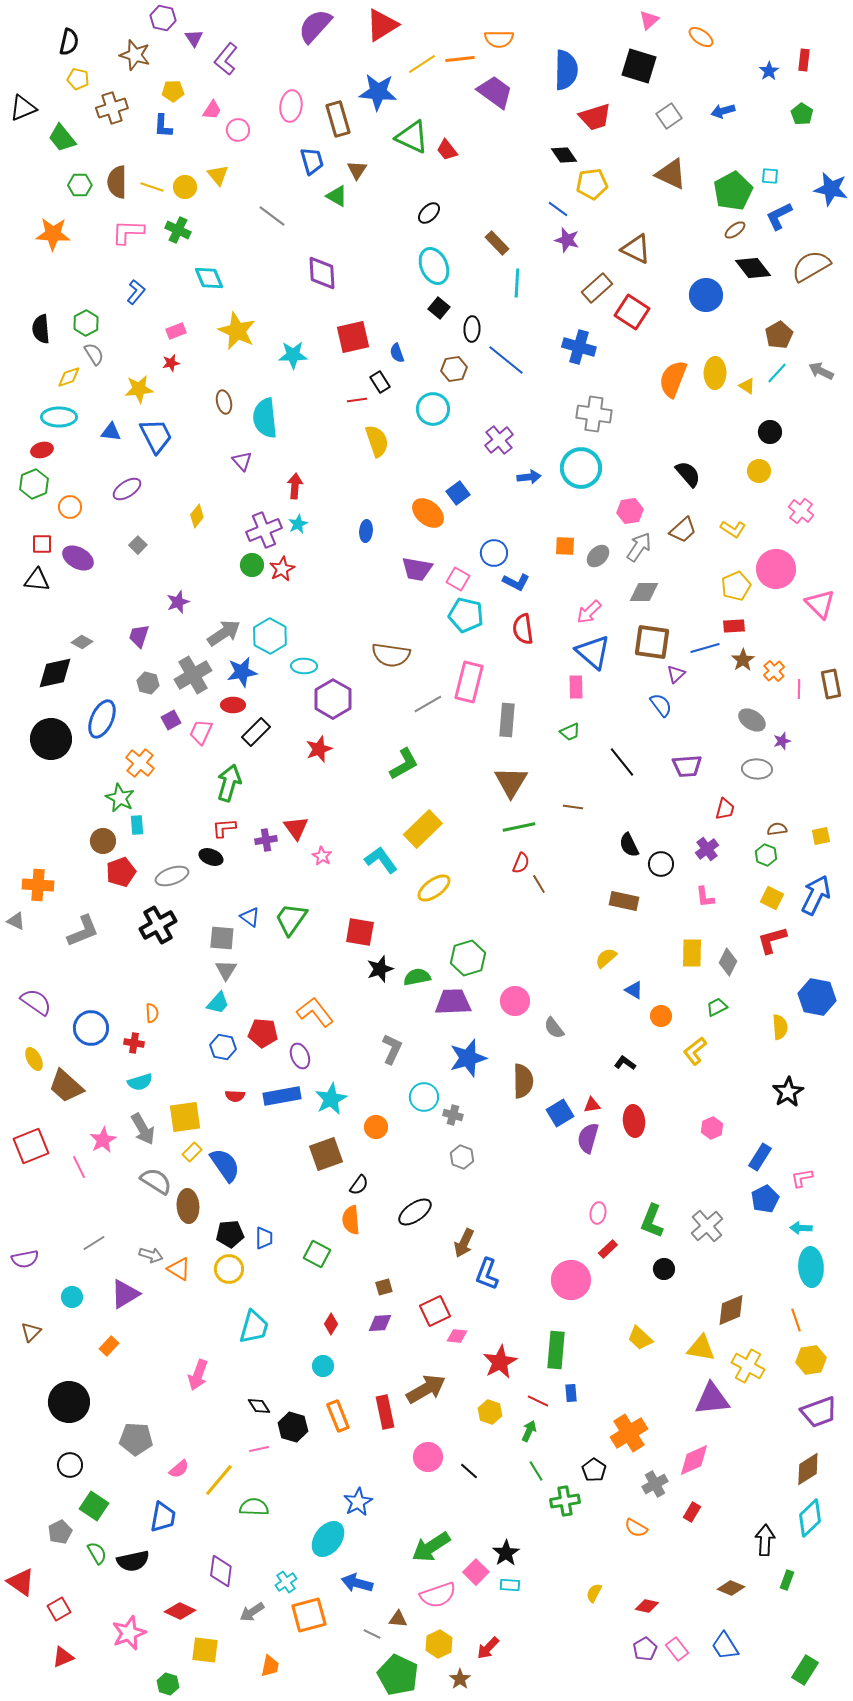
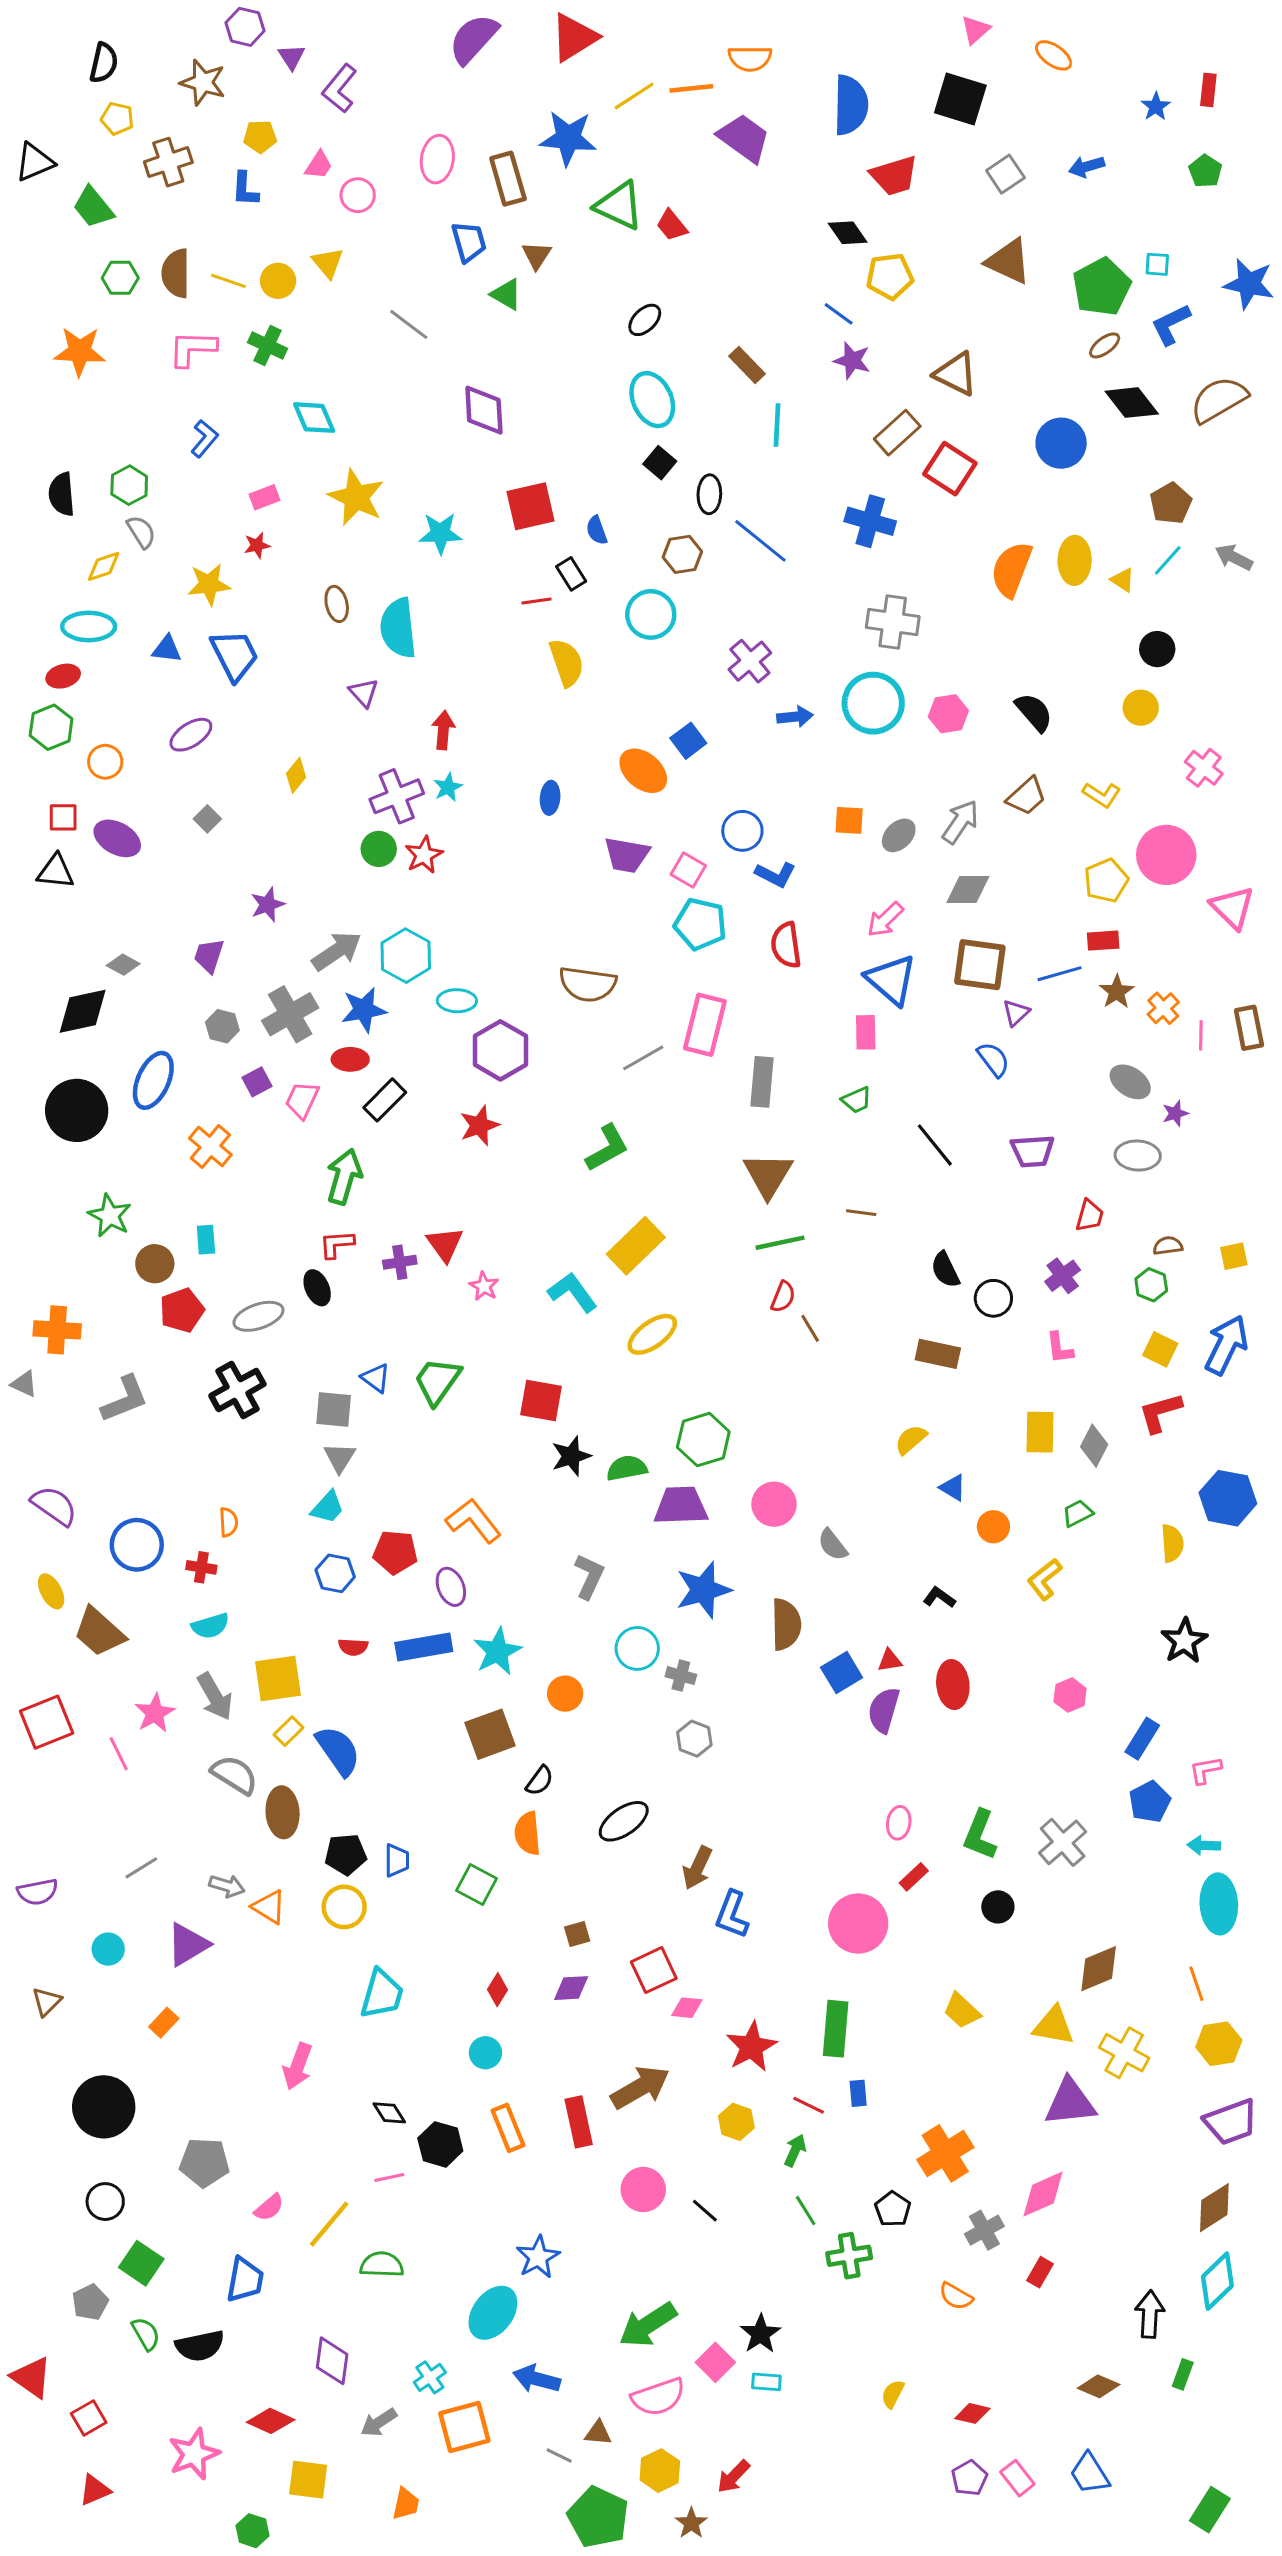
pink hexagon: (630, 511) -> (948, 714), moved
green star: (120, 798) -> (110, 1216), moved
black ellipse: (211, 857) -> (317, 1288), turned 45

